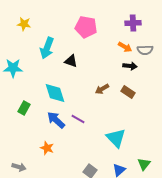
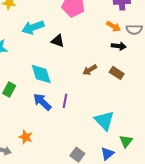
cyan arrow: (47, 48) -> (33, 27), turned 50
purple line: (78, 119) -> (65, 101), turned 72
orange star: (47, 148) -> (26, 137), moved
green triangle: (144, 164) -> (126, 141), moved

